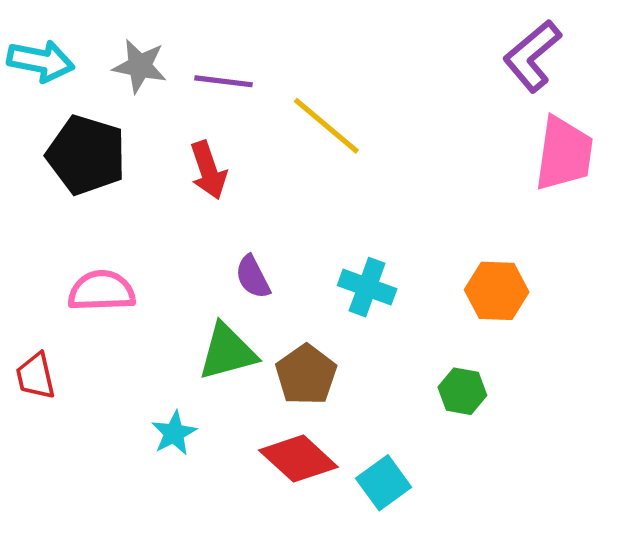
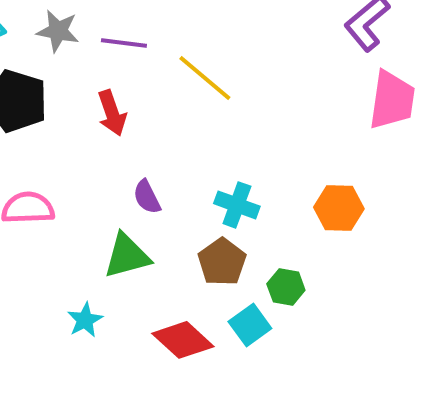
brown pentagon: (306, 375) -> (222, 262), moved
green hexagon: (462, 391) -> (286, 287), moved
cyan square: (384, 483) -> (250, 325), moved

